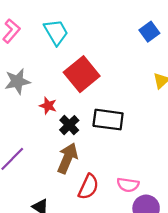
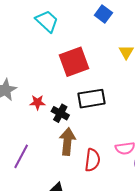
cyan trapezoid: (56, 32) -> (47, 21), moved
red square: (82, 74) -> (74, 62), moved, turned 36

